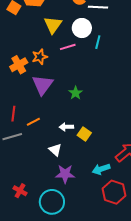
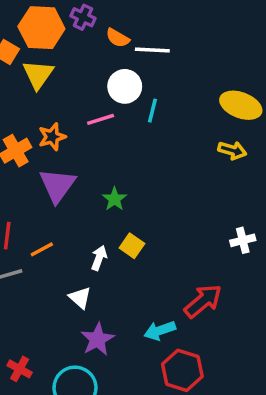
yellow triangle: (53, 25) -> (38, 74), moved
white arrow: (66, 127) -> (99, 258), turned 112
yellow square: (84, 134) -> (132, 246), moved
purple star: (65, 174) -> (97, 339), turned -30

